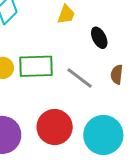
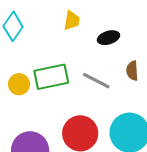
black ellipse: (99, 38) -> (108, 38), turned -70

